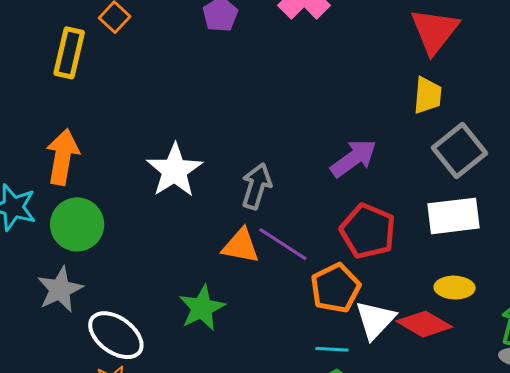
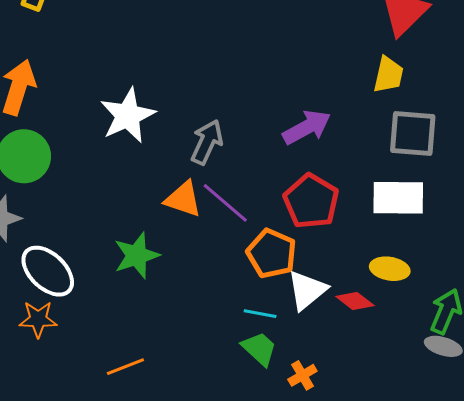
gray square: (460, 151) -> (413, 134), turned 36
orange pentagon: (335, 288) -> (272, 254), turned -30
red diamond: (424, 324) -> (355, 301), size x0.7

